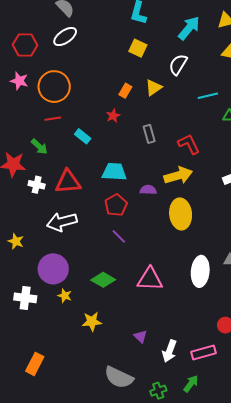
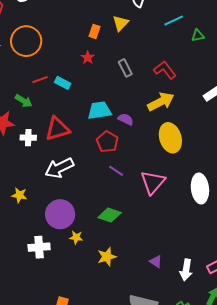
red line: (53, 119) -> (40, 80), moved
purple semicircle: (148, 190) -> (126, 119), moved, turned 35
pink triangle: (150, 279) -> (153, 182), moved, turned -40

